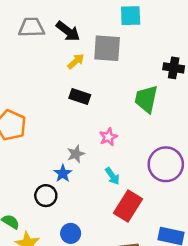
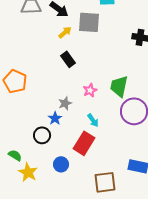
black rectangle: (80, 96) -> (68, 59), turned 35
green trapezoid: (146, 99) -> (119, 86), moved
red rectangle: (128, 206) -> (84, 143), moved

